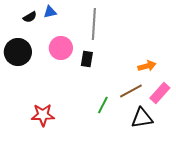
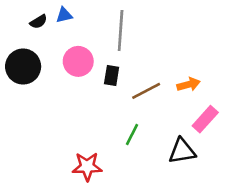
brown line: (131, 91) -> (146, 91), moved
red star: (43, 115) -> (87, 167), moved

